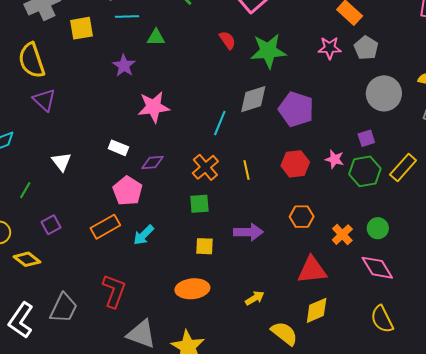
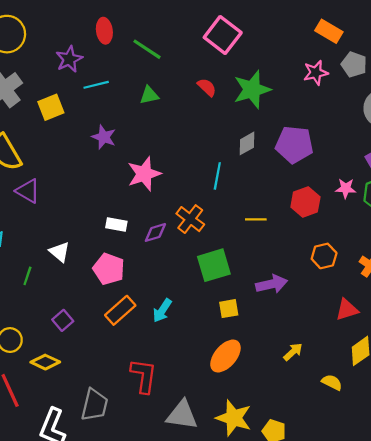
green triangle: (156, 37) -> (149, 95), moved
gray diamond: (253, 99) -> (247, 143), size x0.7
orange cross: (205, 167) -> (190, 219), moved
yellow line: (247, 170) -> (256, 219), turned -66
green line: (25, 190) -> (27, 276), moved
pink pentagon: (128, 191) -> (109, 269), moved
green square: (199, 204) -> (214, 265), size x1.5
red triangle: (312, 270) -> (347, 310), size x0.7
orange ellipse: (192, 289) -> (225, 356), turned -32
yellow semicircle: (284, 333) -> (332, 382), size x0.7

